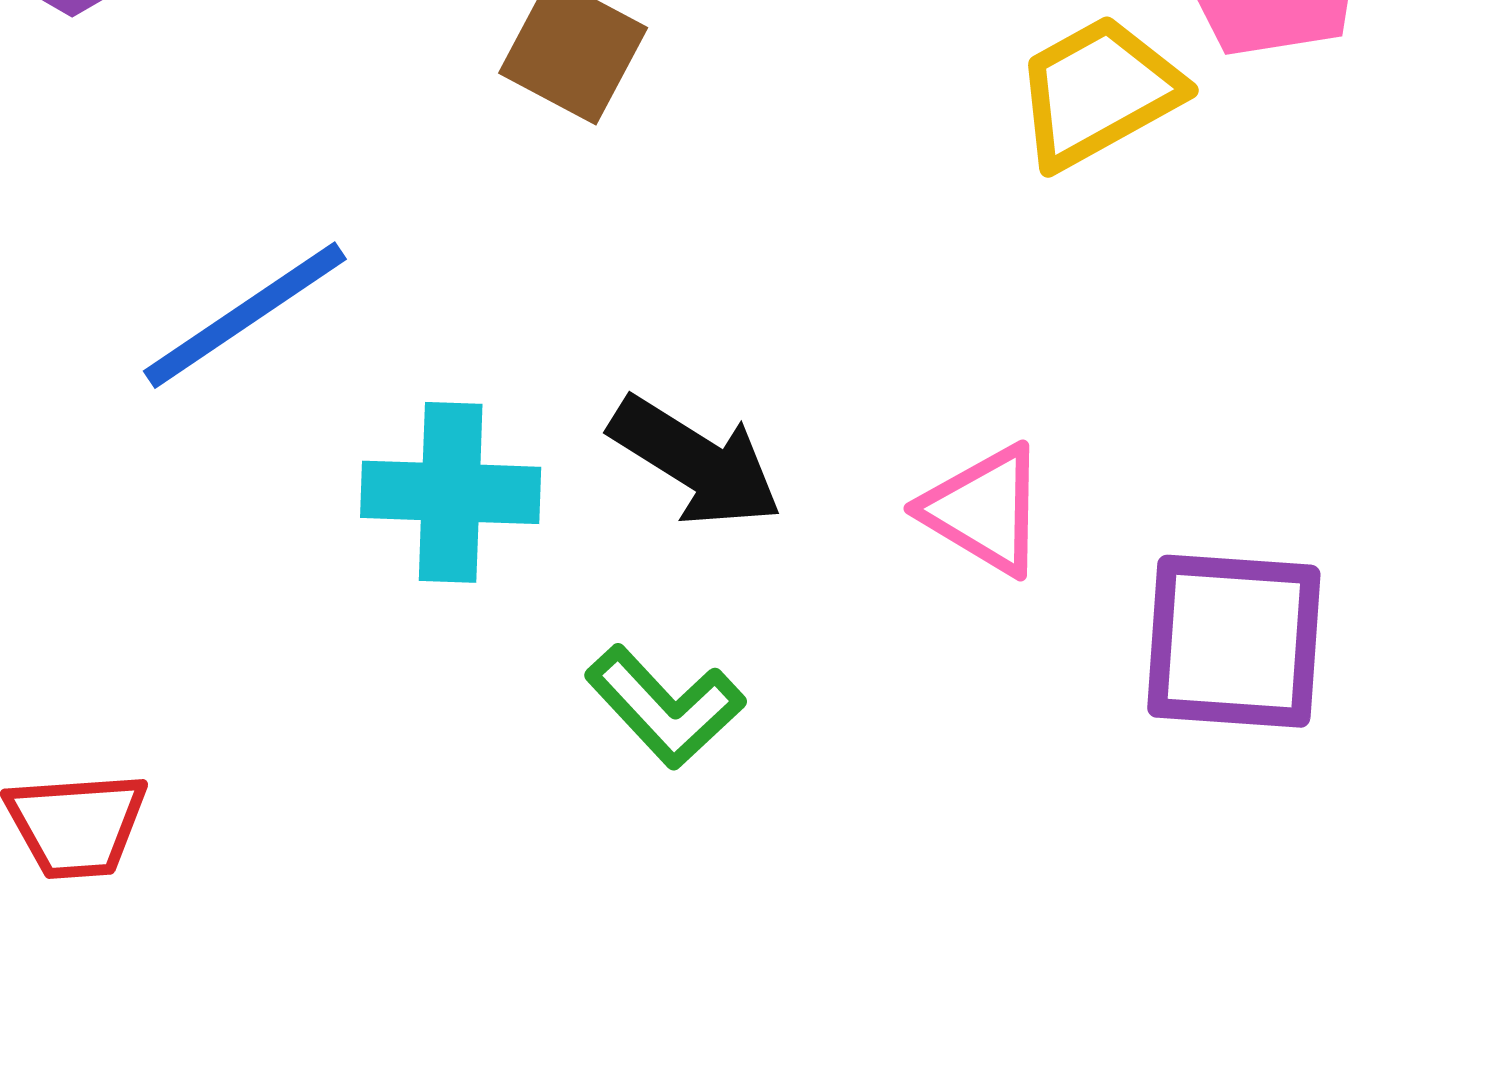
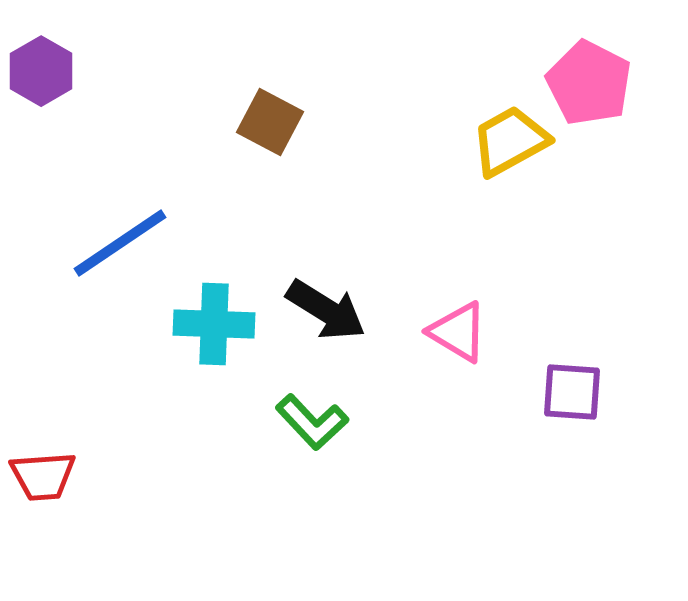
purple square: (1234, 641) -> (572, 392), size x0.7

